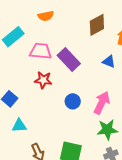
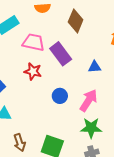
brown diamond: (97, 25) -> (76, 21), moved, turned -45
blue triangle: (109, 62) -> (95, 67), moved, turned -32

